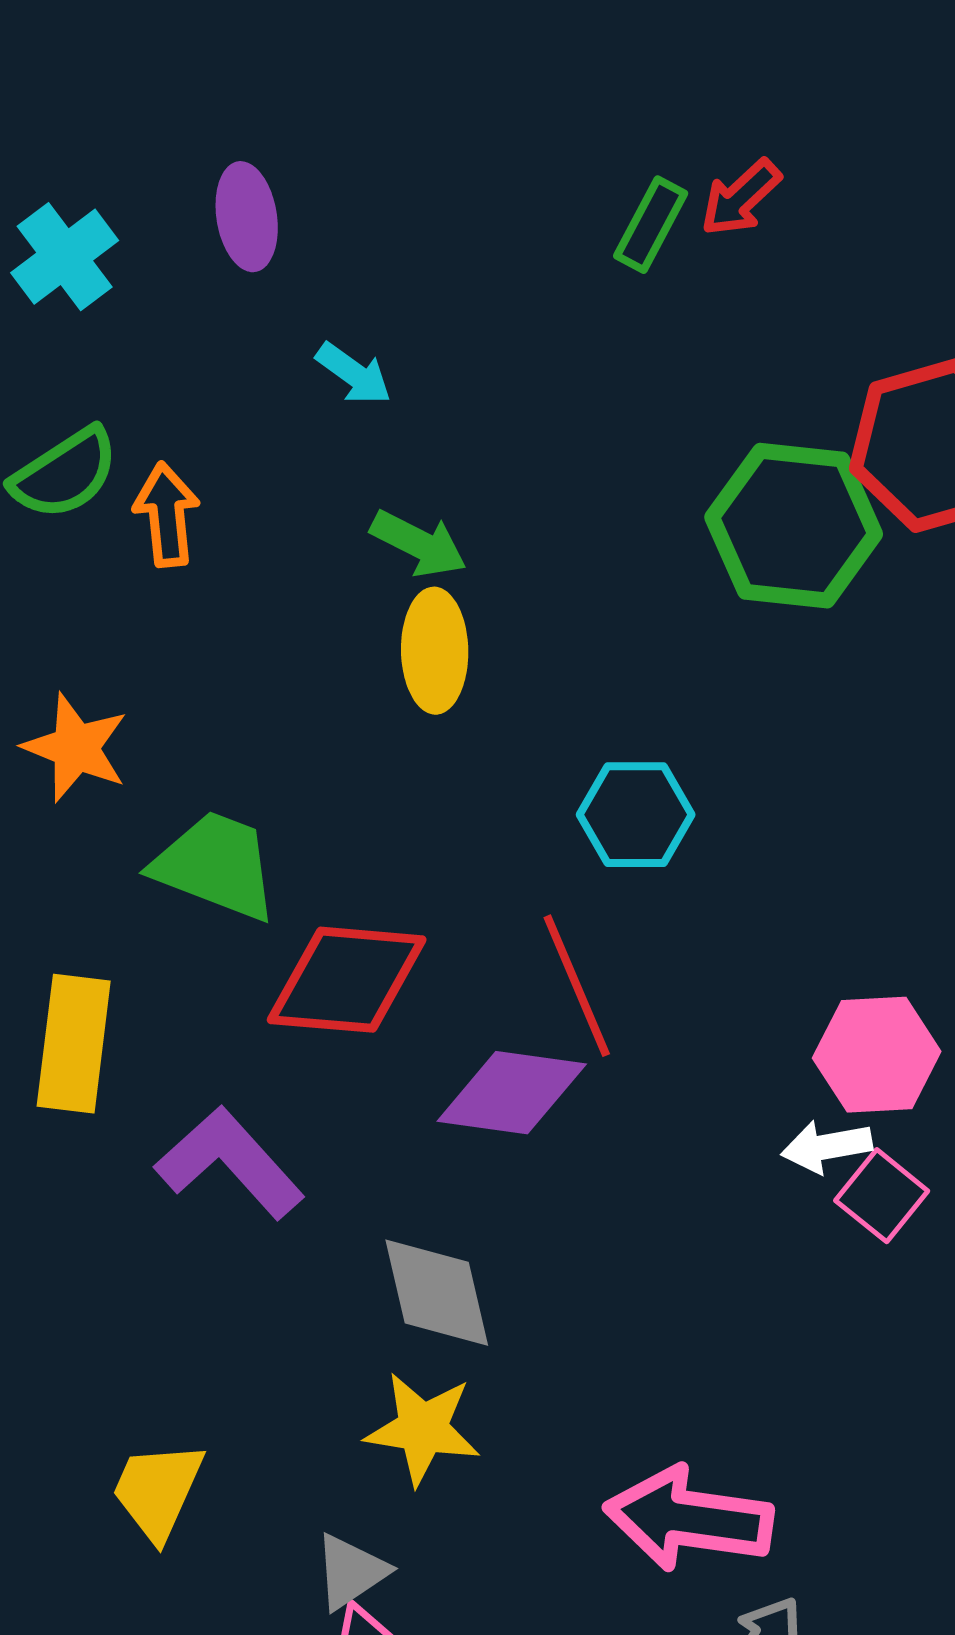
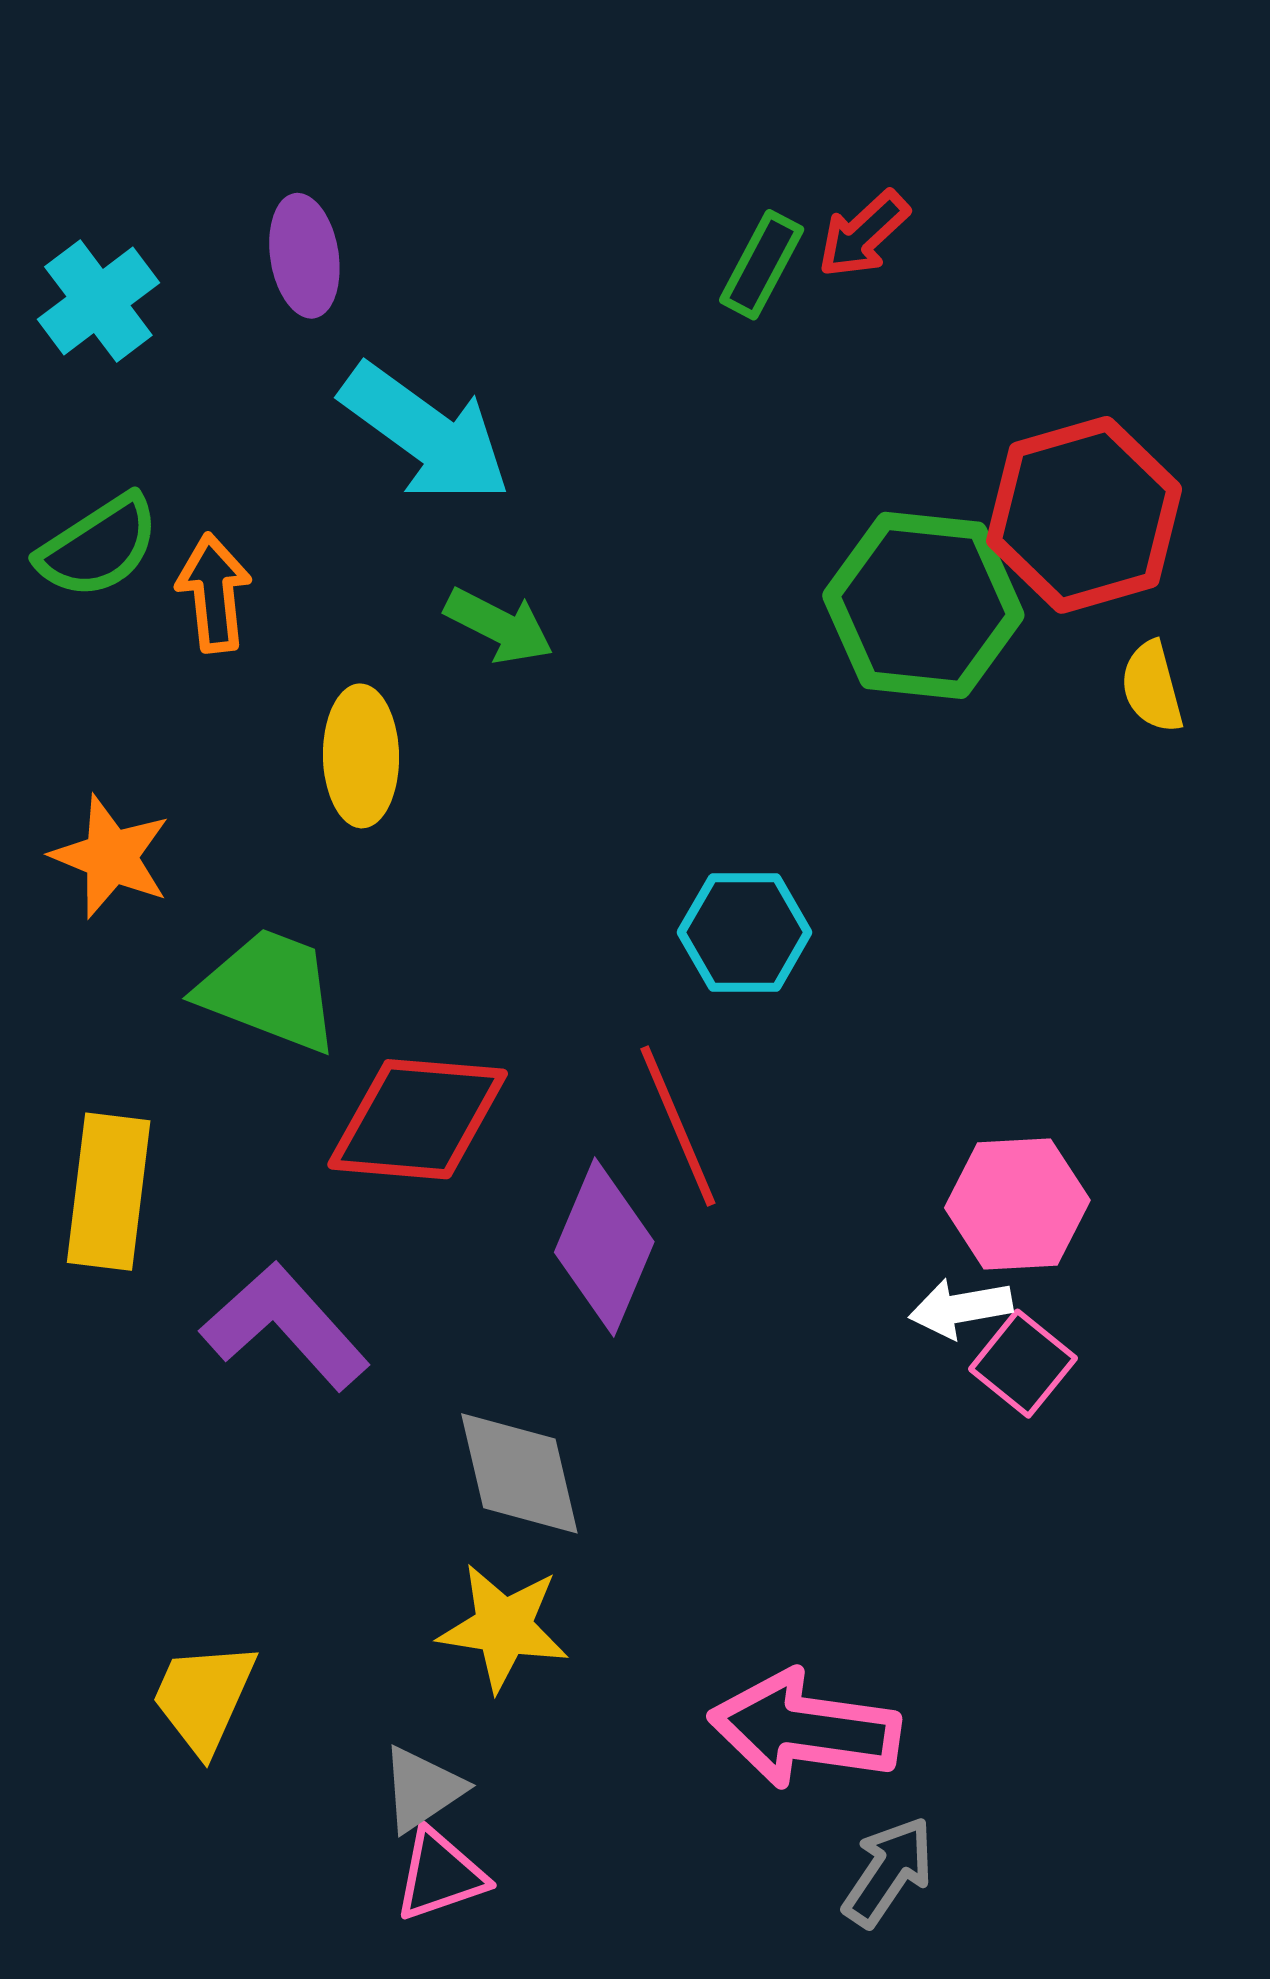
cyan arrow: (354, 374) -> (425, 433), size x2.0
yellow ellipse: (435, 651) -> (361, 756), moved
purple diamond: (512, 1093) -> (604, 1247), turned -75

